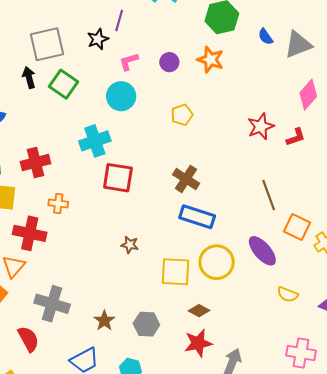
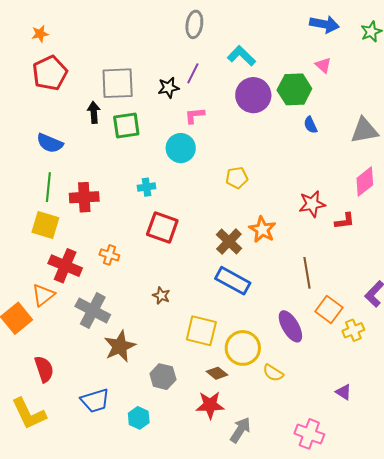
blue semicircle: (266, 37) -> (310, 125), moved
orange star: (210, 60) -> (262, 229), moved
purple circle: (169, 62) -> (253, 95), moved, size x1.8
green square: (63, 84) -> (126, 125), turned 36
cyan cross: (95, 141) -> (147, 187), size x0.6
orange cross: (58, 203) -> (109, 255), moved
yellow circle: (217, 262) -> (243, 348), moved
yellow semicircle: (288, 294) -> (273, 373), moved
gray cross: (52, 304) -> (93, 311), moved
brown star: (104, 321) -> (120, 346), moved, size x1.5

